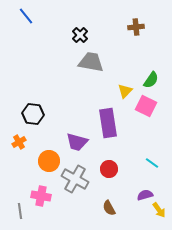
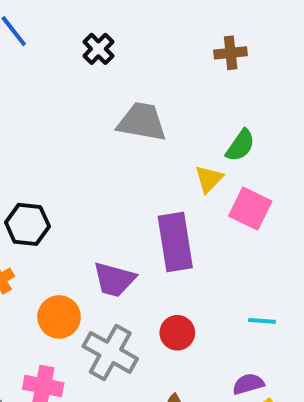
black cross: (80, 35) -> (98, 49), moved
green semicircle: (151, 80) -> (240, 145), moved
cyan line: (152, 163) -> (262, 321), turned -32

